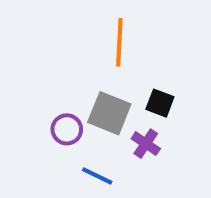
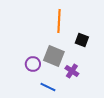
black square: (160, 103) -> (82, 40), moved

